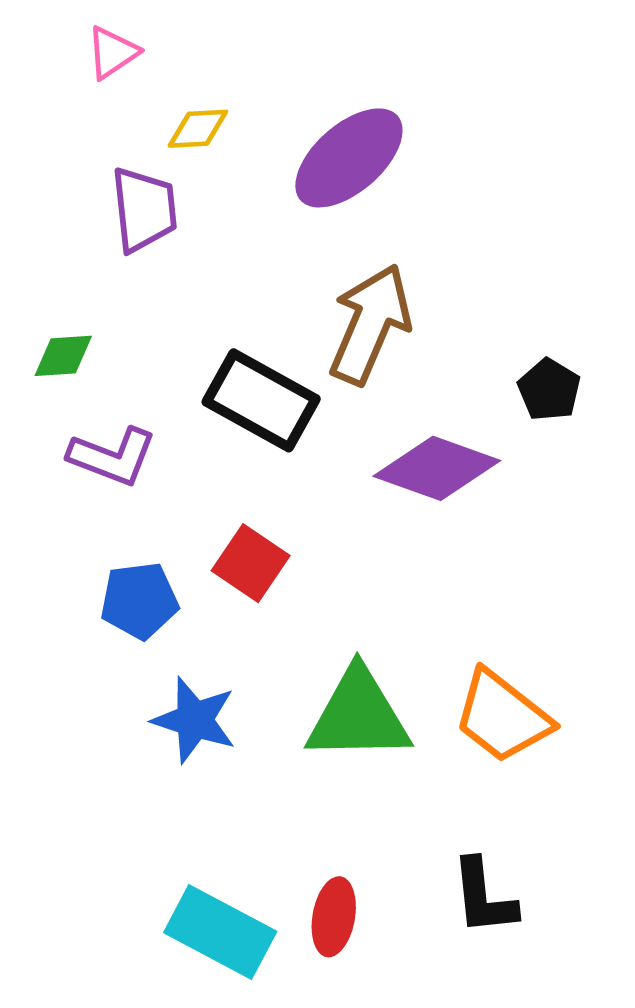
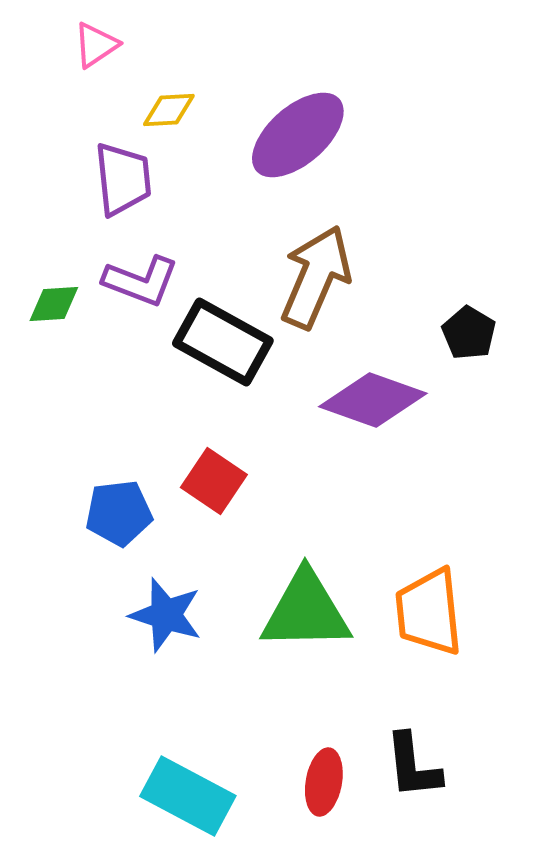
purple L-shape: (112, 457) -> (141, 281), moved
orange trapezoid: (502, 717) -> (429, 612), turned 46
red ellipse: (334, 917) -> (324, 782), moved

